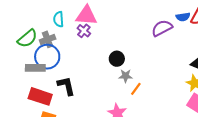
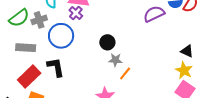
blue circle: (47, 57) -> (61, 36), moved
red rectangle: (40, 96) -> (29, 76), turned -65

